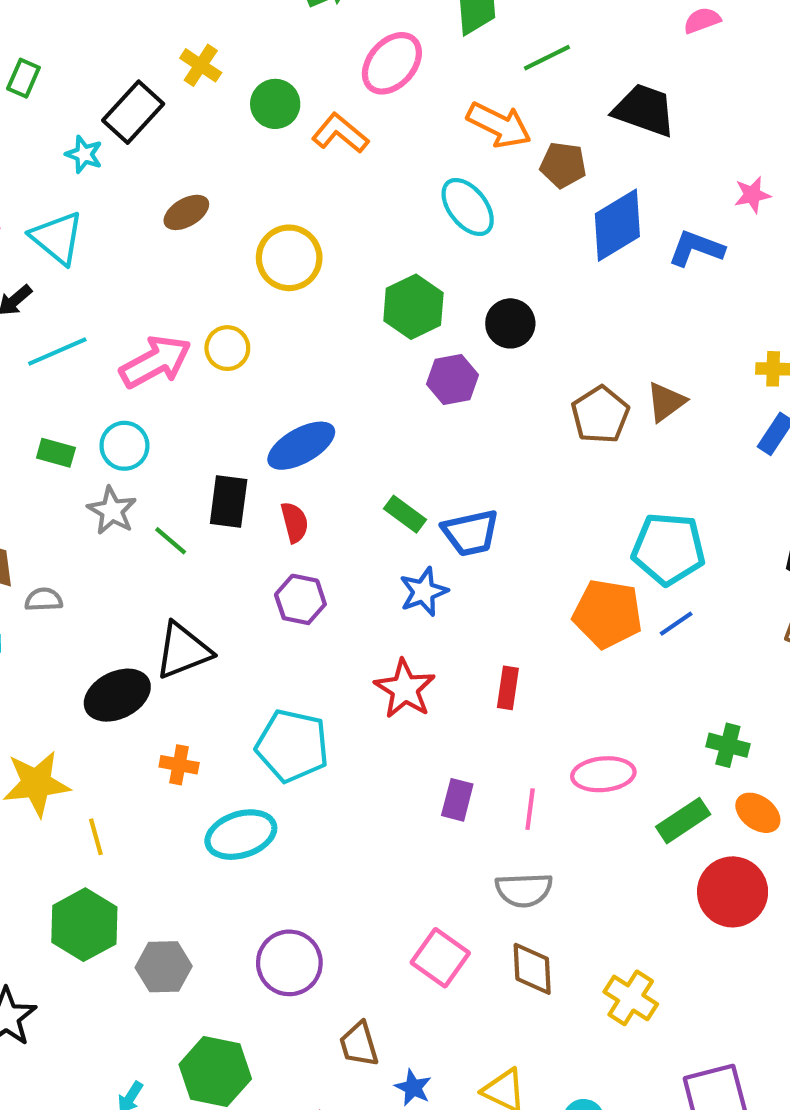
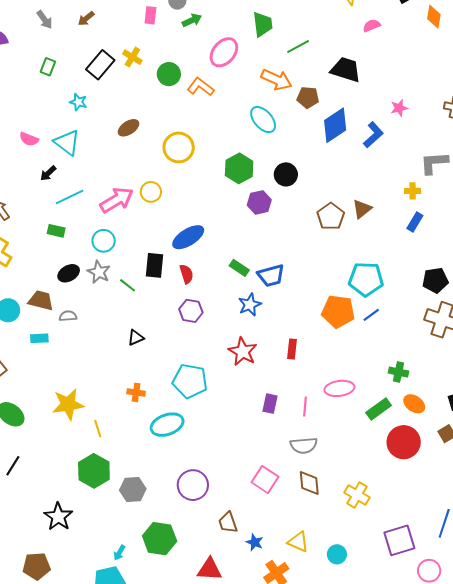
black rectangle: (133, 112) -> (100, 65), moved
blue L-shape: (696, 248) -> (373, 135), turned 120
green rectangle: (56, 453) -> (56, 231), moved
black triangle: (183, 651) -> (136, 338), size x0.6
black ellipse: (117, 695) -> (69, 273), moved, size x0.7

